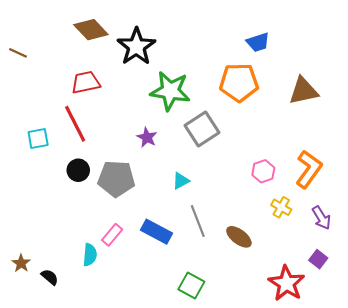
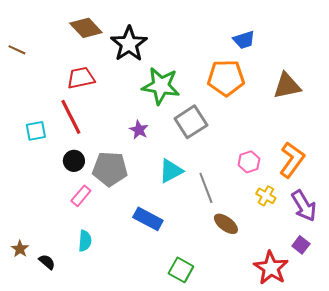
cyan triangle: (181, 181) -> (171, 171), size x1.5
purple arrow: (321, 218) -> (304, 206), size x1.4
gray line: (198, 221) -> (206, 188), moved
pink rectangle: (112, 235) -> (81, 196), moved

